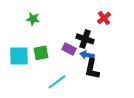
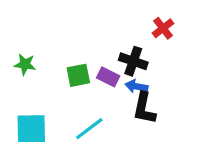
green star: (33, 19) -> (25, 64), moved
green square: (41, 53) -> (78, 75), moved
cyan square: (19, 56) -> (31, 129), moved

